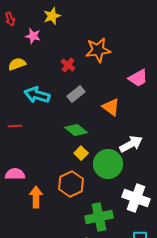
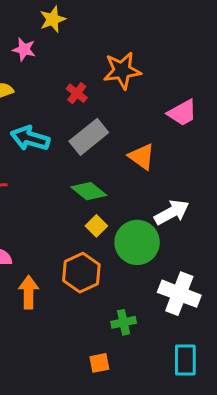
gray rectangle: (76, 94) -> (89, 137), size x1.4
green cross: (99, 217) -> (124, 322), size x0.6

